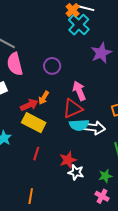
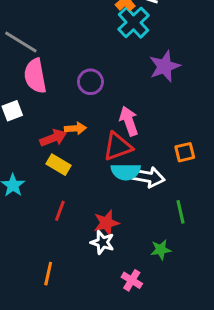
orange arrow: (44, 98) -> (75, 128), turned -128
yellow rectangle: (34, 123) -> (59, 165), size x0.7
white star: (76, 172) -> (102, 242), moved
pink cross: (102, 196) -> (132, 280), moved

